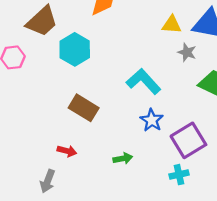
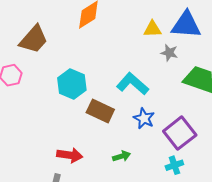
cyan hexagon: (75, 49) -> (72, 84), moved
brown rectangle: (84, 108) -> (100, 111), moved
red arrow: (67, 151) -> (70, 155), size x1.4

